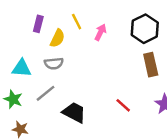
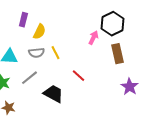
yellow line: (77, 22) -> (55, 53), moved
pink arrow: (100, 32) -> (93, 38), moved
red line: (123, 105) -> (78, 76), moved

